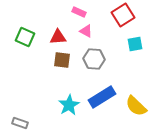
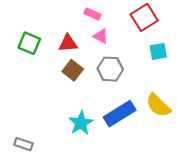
brown square: (62, 60) -> (73, 70), turned 30
yellow semicircle: (136, 106) -> (158, 105), moved

